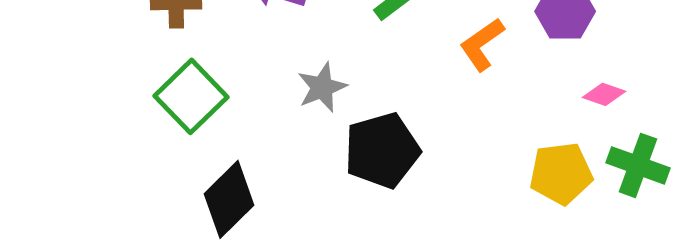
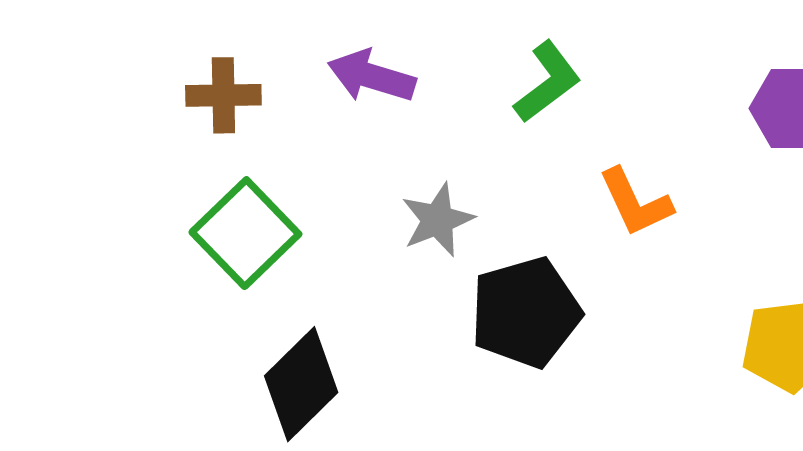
orange L-shape: (482, 44) -> (635, 202), moved, turned -80

